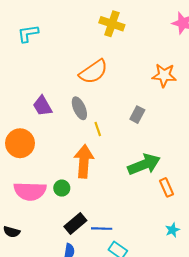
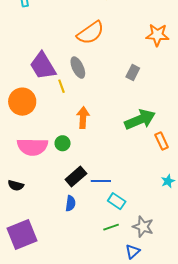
purple trapezoid: (42, 106) -> (43, 66), size x1.4
yellow line: (98, 129) -> (62, 86), moved
orange arrow: (84, 161) -> (83, 118), size x0.7

